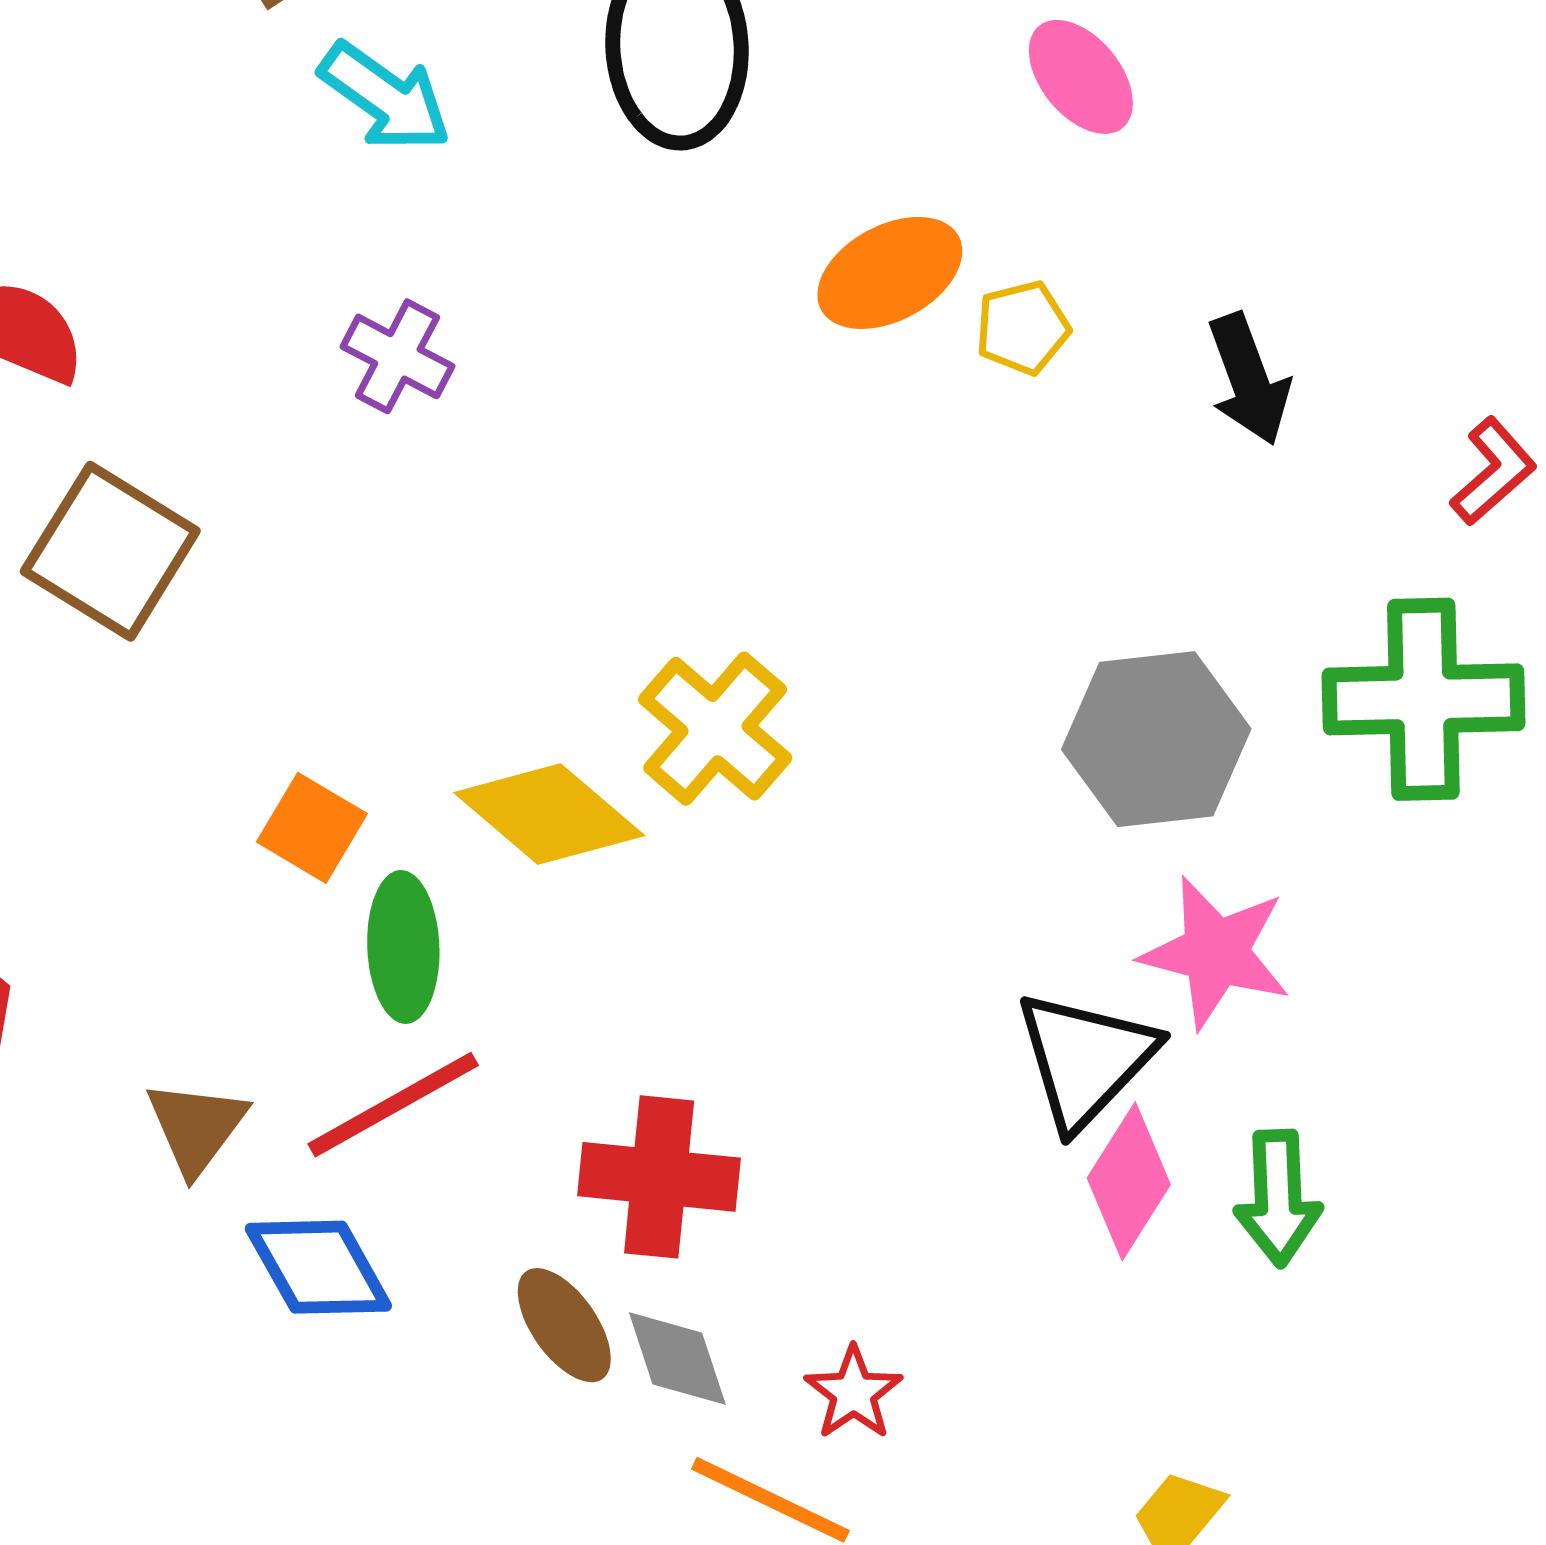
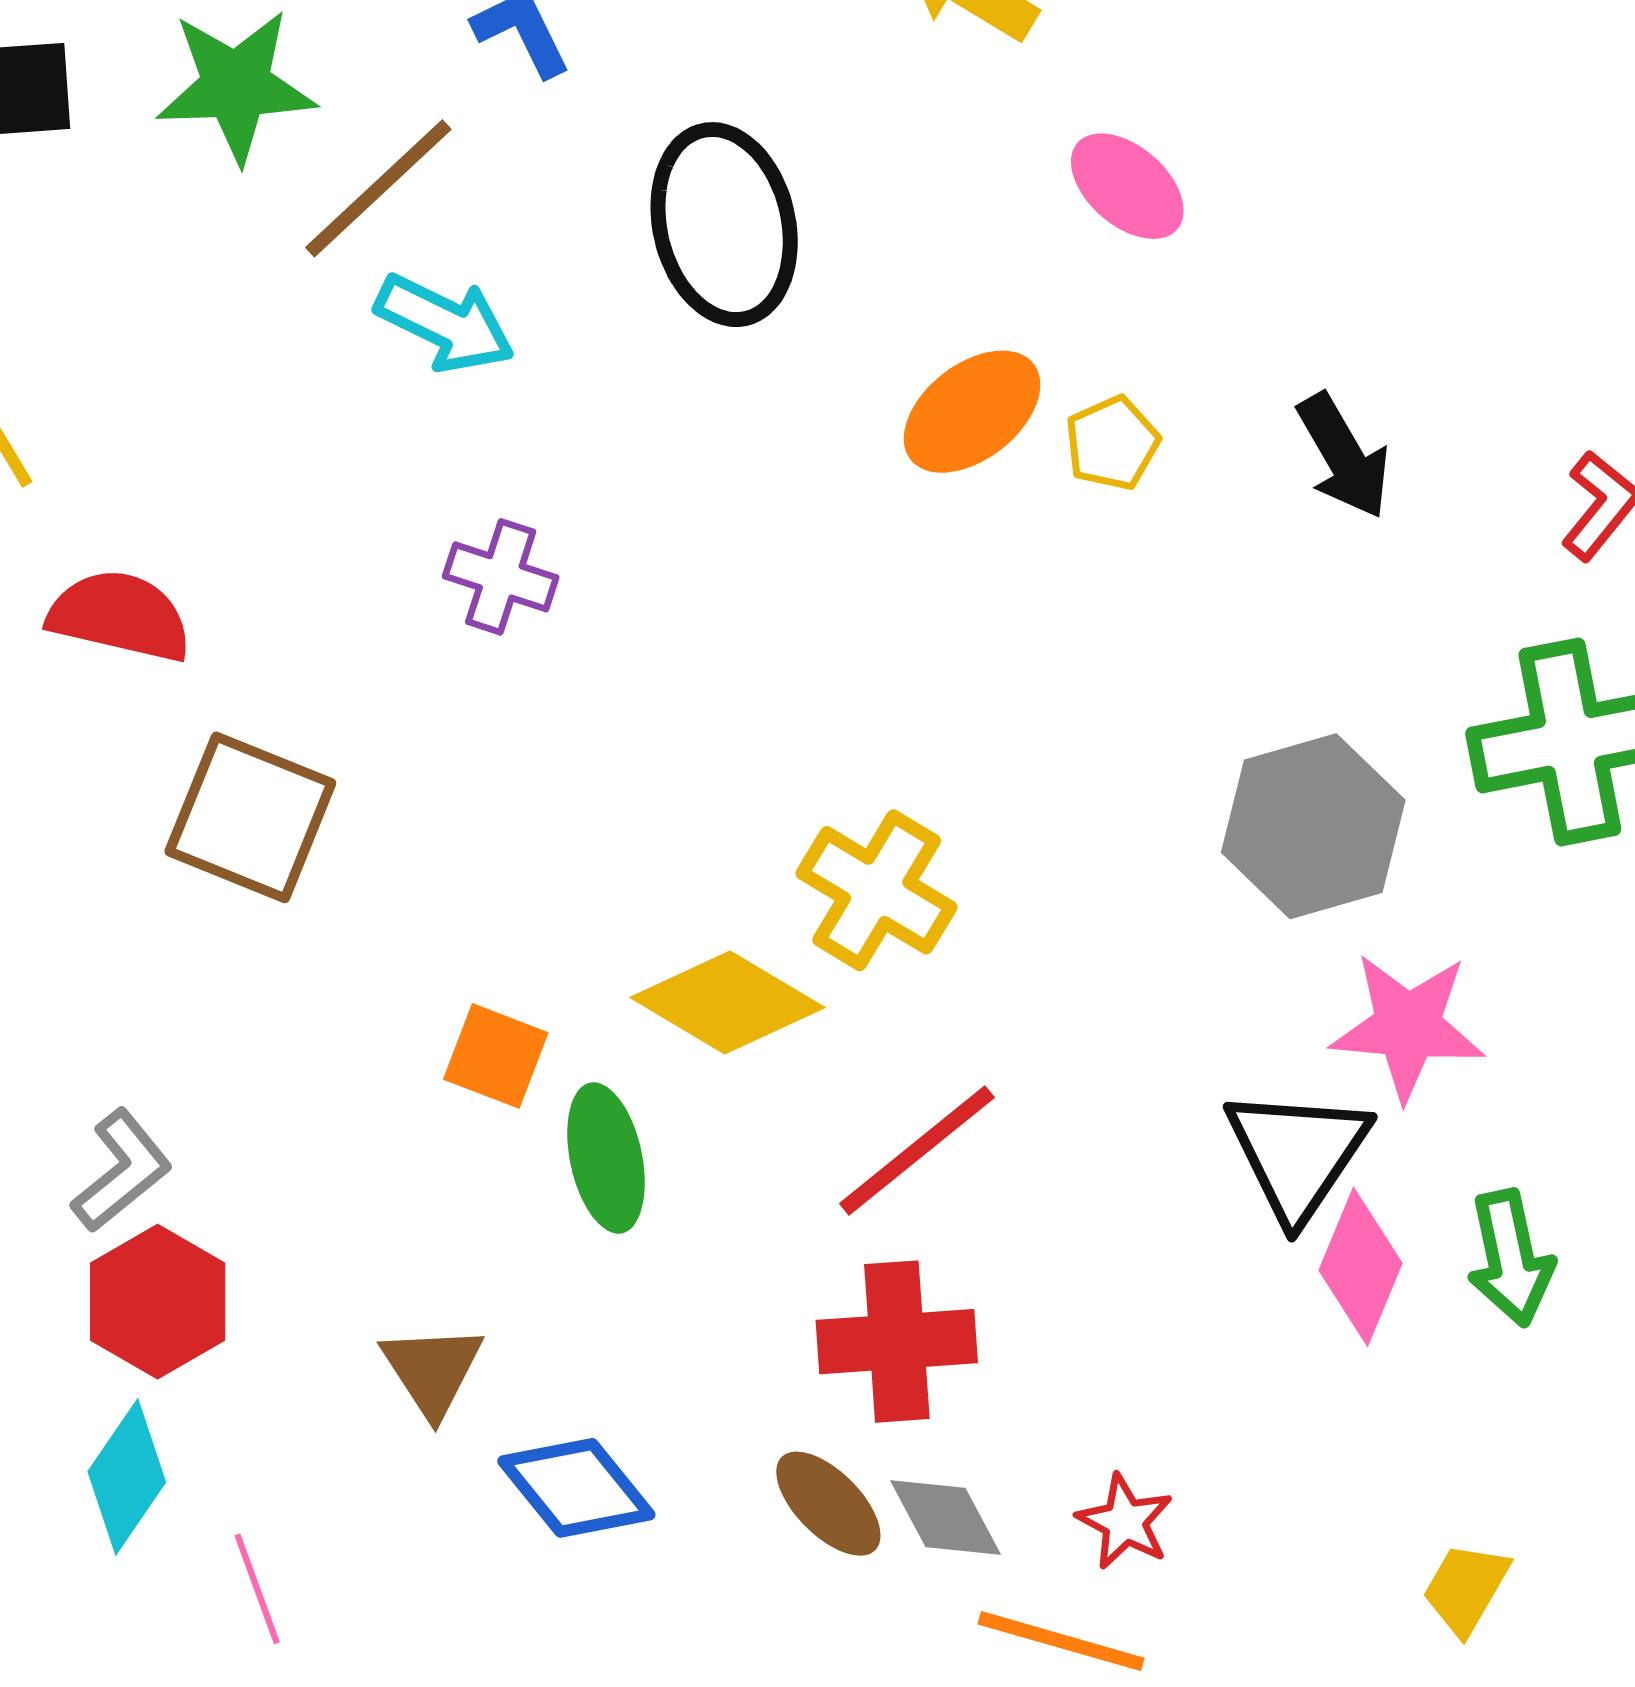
red line: (393, 1105) -> (917, 1150), moved

